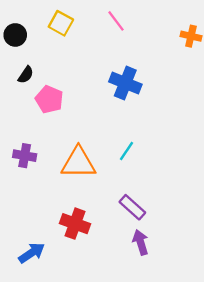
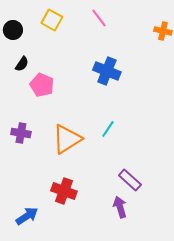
orange triangle: (78, 163) -> (67, 139), turned -32
purple rectangle: (132, 207) -> (130, 180), moved

